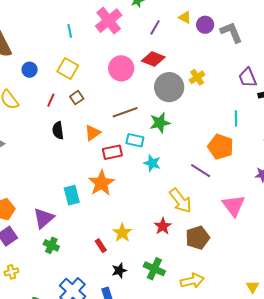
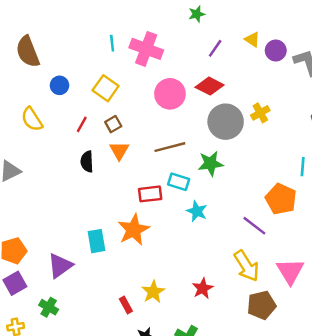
pink cross: (109, 21) -> (146, 49), moved, turned -36
orange triangle: (93, 133) -> (119, 150), moved, turned -30
yellow arrow: (180, 201) -> (246, 266), moved
brown pentagon: (198, 238) -> (261, 305), moved
green cross: (51, 245) -> (49, 307), moved

